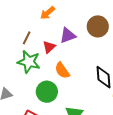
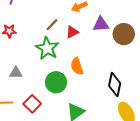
purple triangle: (68, 35) -> (101, 24), moved
red triangle: (49, 47) -> (72, 32), moved

